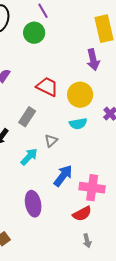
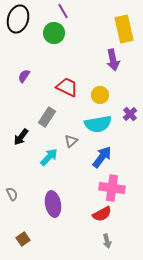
yellow circle: (80, 95) -> (100, 95), size x0.7
cyan semicircle: (78, 124) -> (98, 124), size x1.5
blue arrow: (63, 176) -> (102, 157), moved

